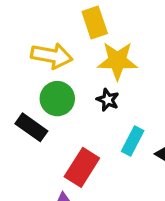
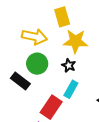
cyan rectangle: (133, 141) -> (71, 89), moved

